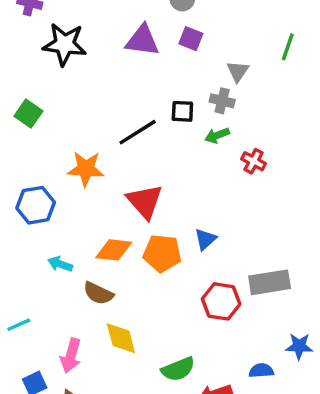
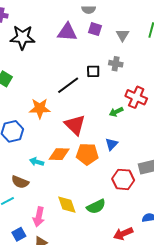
gray triangle: (238, 71) -> (123, 35), moved
green arrow: (217, 135) -> (116, 112), moved
red cross: (254, 161) -> (136, 97), size x1.5
cyan arrow: (60, 264) -> (37, 162), moved
brown semicircle: (98, 293) -> (20, 182), moved
green semicircle: (178, 369) -> (96, 207), moved

